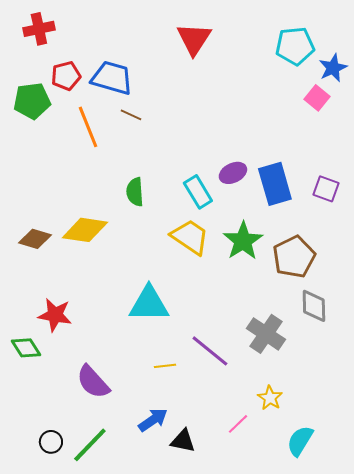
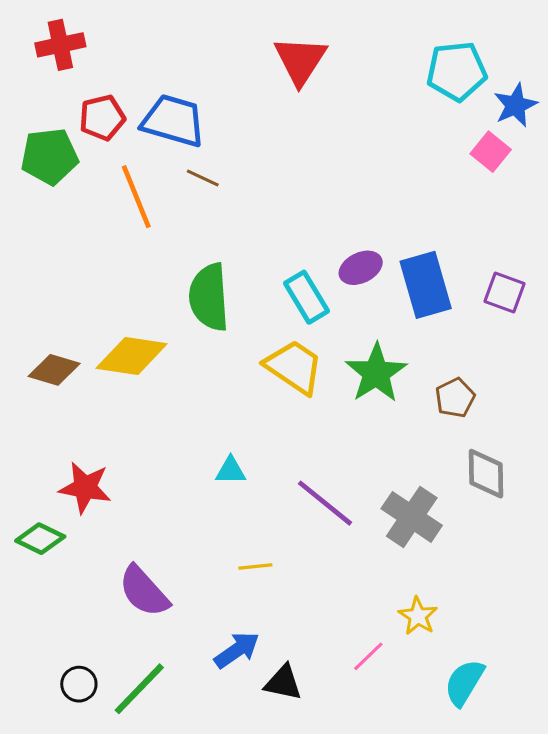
green semicircle: (135, 192) -> (209, 297), size x1.5
brown pentagon: (294, 257) -> (455, 398), size x0.6
cyan triangle: (149, 304) -> (231, 471), size x0.5
green diamond: (26, 348) -> (40, 539), turned -32
purple line: (210, 351) -> (325, 503), moved

